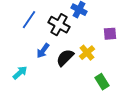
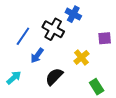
blue line: (29, 20) -> (23, 36), moved
black semicircle: (65, 58) -> (54, 77), moved

